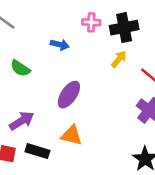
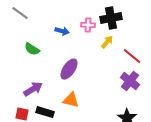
pink cross: (91, 22) -> (88, 25), moved

